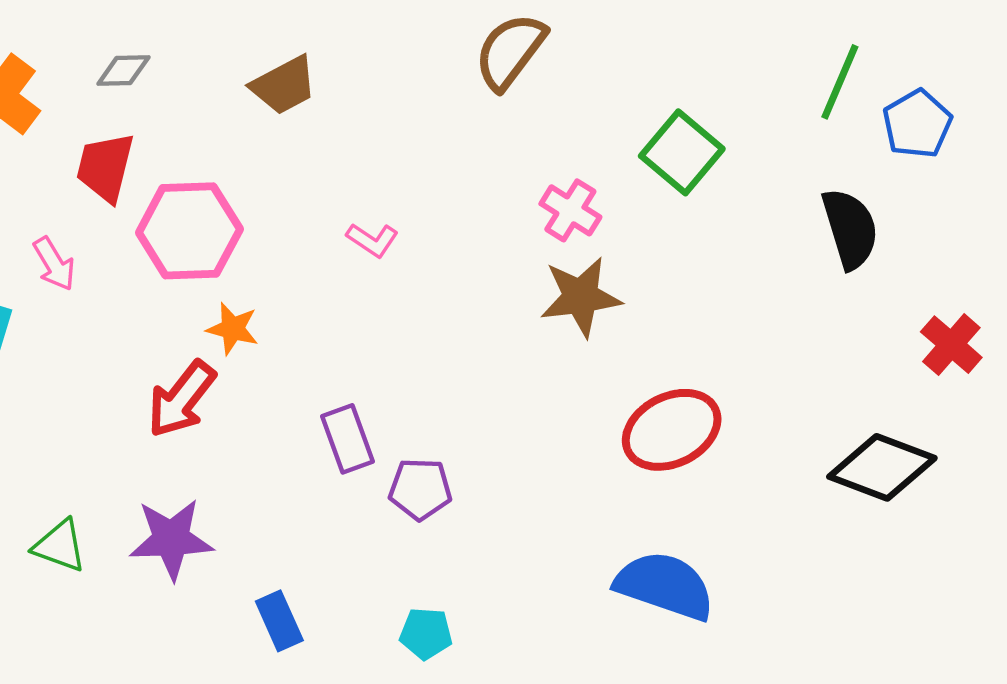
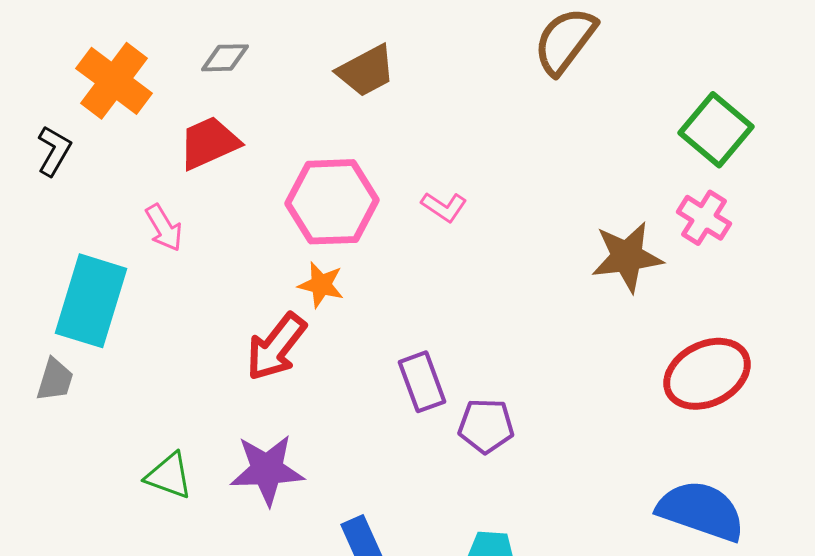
red trapezoid: (105, 167) -> (209, 143), turned 52
pink cross: (570, 210) -> (704, 218), moved
pink hexagon: (189, 231) -> (332, 202), moved

